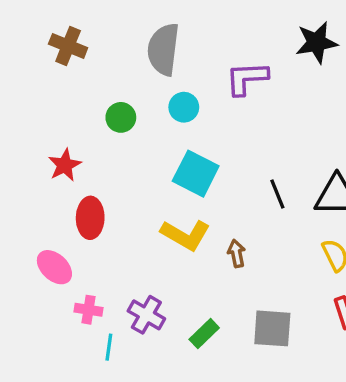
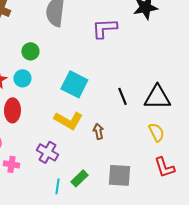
cyan circle: (184, 107) -> (22, 78), moved
purple cross: (146, 315) -> (47, 152), moved
cyan line: (109, 347) -> (57, 186), moved

